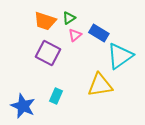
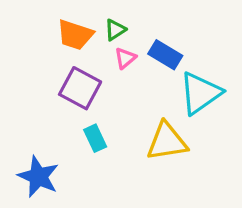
cyan rectangle: (56, 96) -> (95, 138), moved, turned -49

